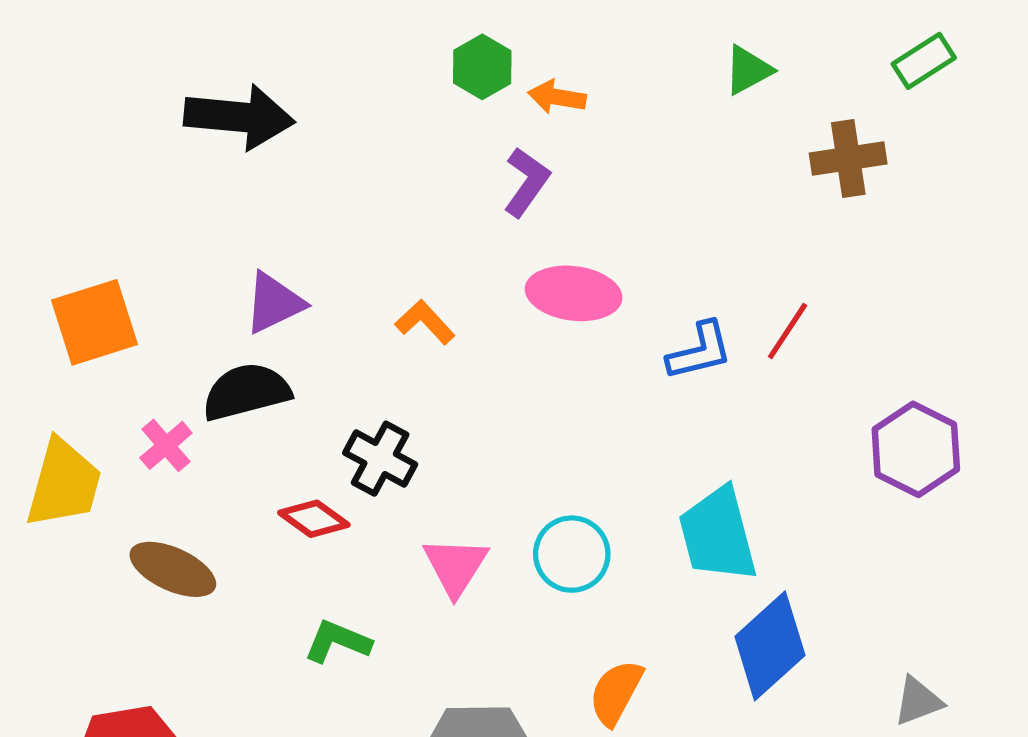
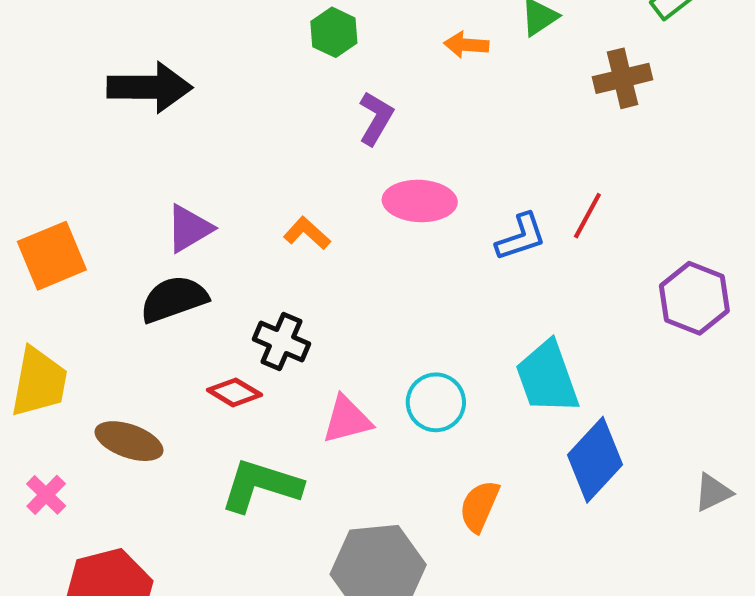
orange arrow: (557, 97) -> (466, 45), moved
pink cross: (166, 445) -> (46, 495), moved
pink triangle: (456, 566) -> (347, 420), turned 48
green L-shape: (338, 642) -> (261, 486), size x1.6

